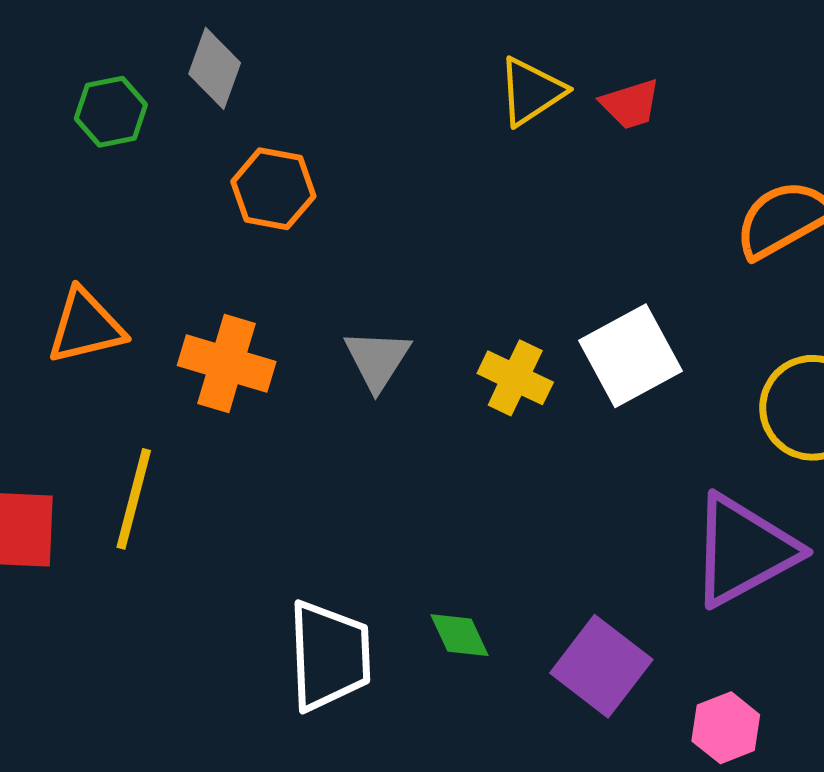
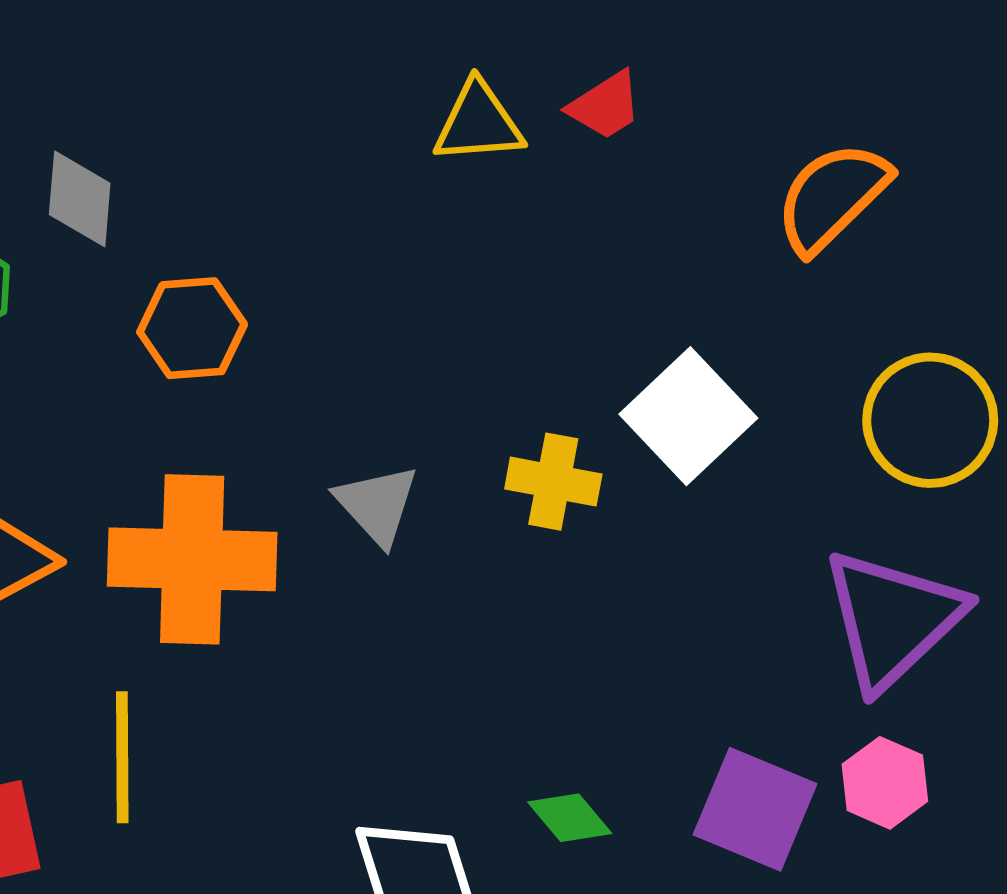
yellow triangle: (531, 91) -> (478, 123), turned 44
orange cross: (227, 363) -> (192, 559), size x1.4
pink hexagon: (726, 728) -> (885, 783), moved

